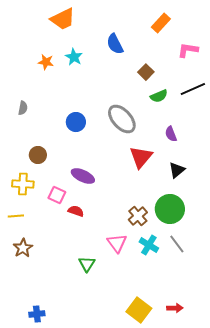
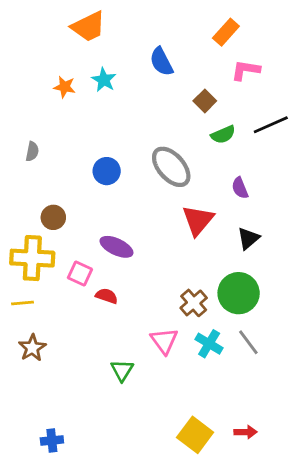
pink L-shape: (188, 50) -> (246, 70), moved
yellow cross: (23, 184) -> (32, 258), size x1.4

